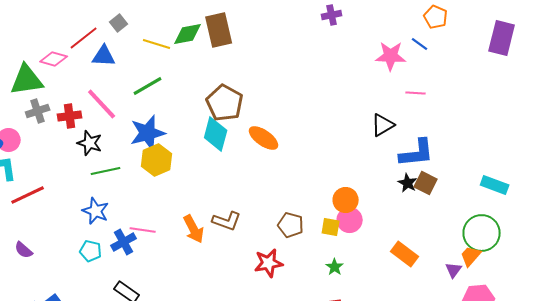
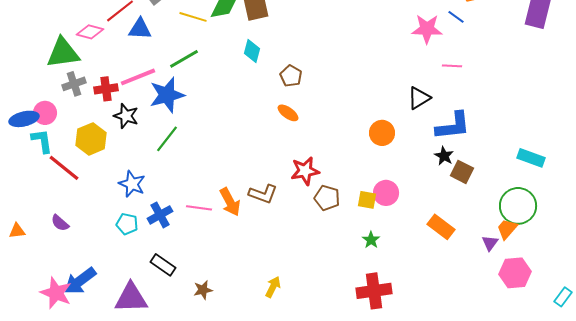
brown pentagon: (225, 103) -> (291, 76), moved, size x0.6
pink line: (102, 104) -> (138, 77), turned -69
blue star: (148, 133) -> (167, 95), moved
cyan diamond: (216, 134) -> (252, 51), moved, size x0.7
orange ellipse: (264, 138) -> (288, 113), moved, size x0.7
yellow hexagon: (157, 160) -> (91, 139), moved
green line: (106, 171) -> (167, 139), moved, turned -40
brown square: (426, 183) -> (462, 172), moved
red line: (28, 195) -> (64, 168), turned 64
orange circle: (346, 200) -> (382, 133), moved
pink line: (143, 230) -> (199, 208), moved
red star: (269, 263) -> (305, 171), moved

